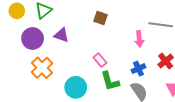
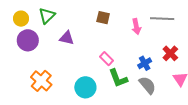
purple circle: (33, 38) -> (28, 40), moved
pink arrow: (139, 39) -> (136, 27), moved
orange cross: (42, 68) -> (41, 81), moved

